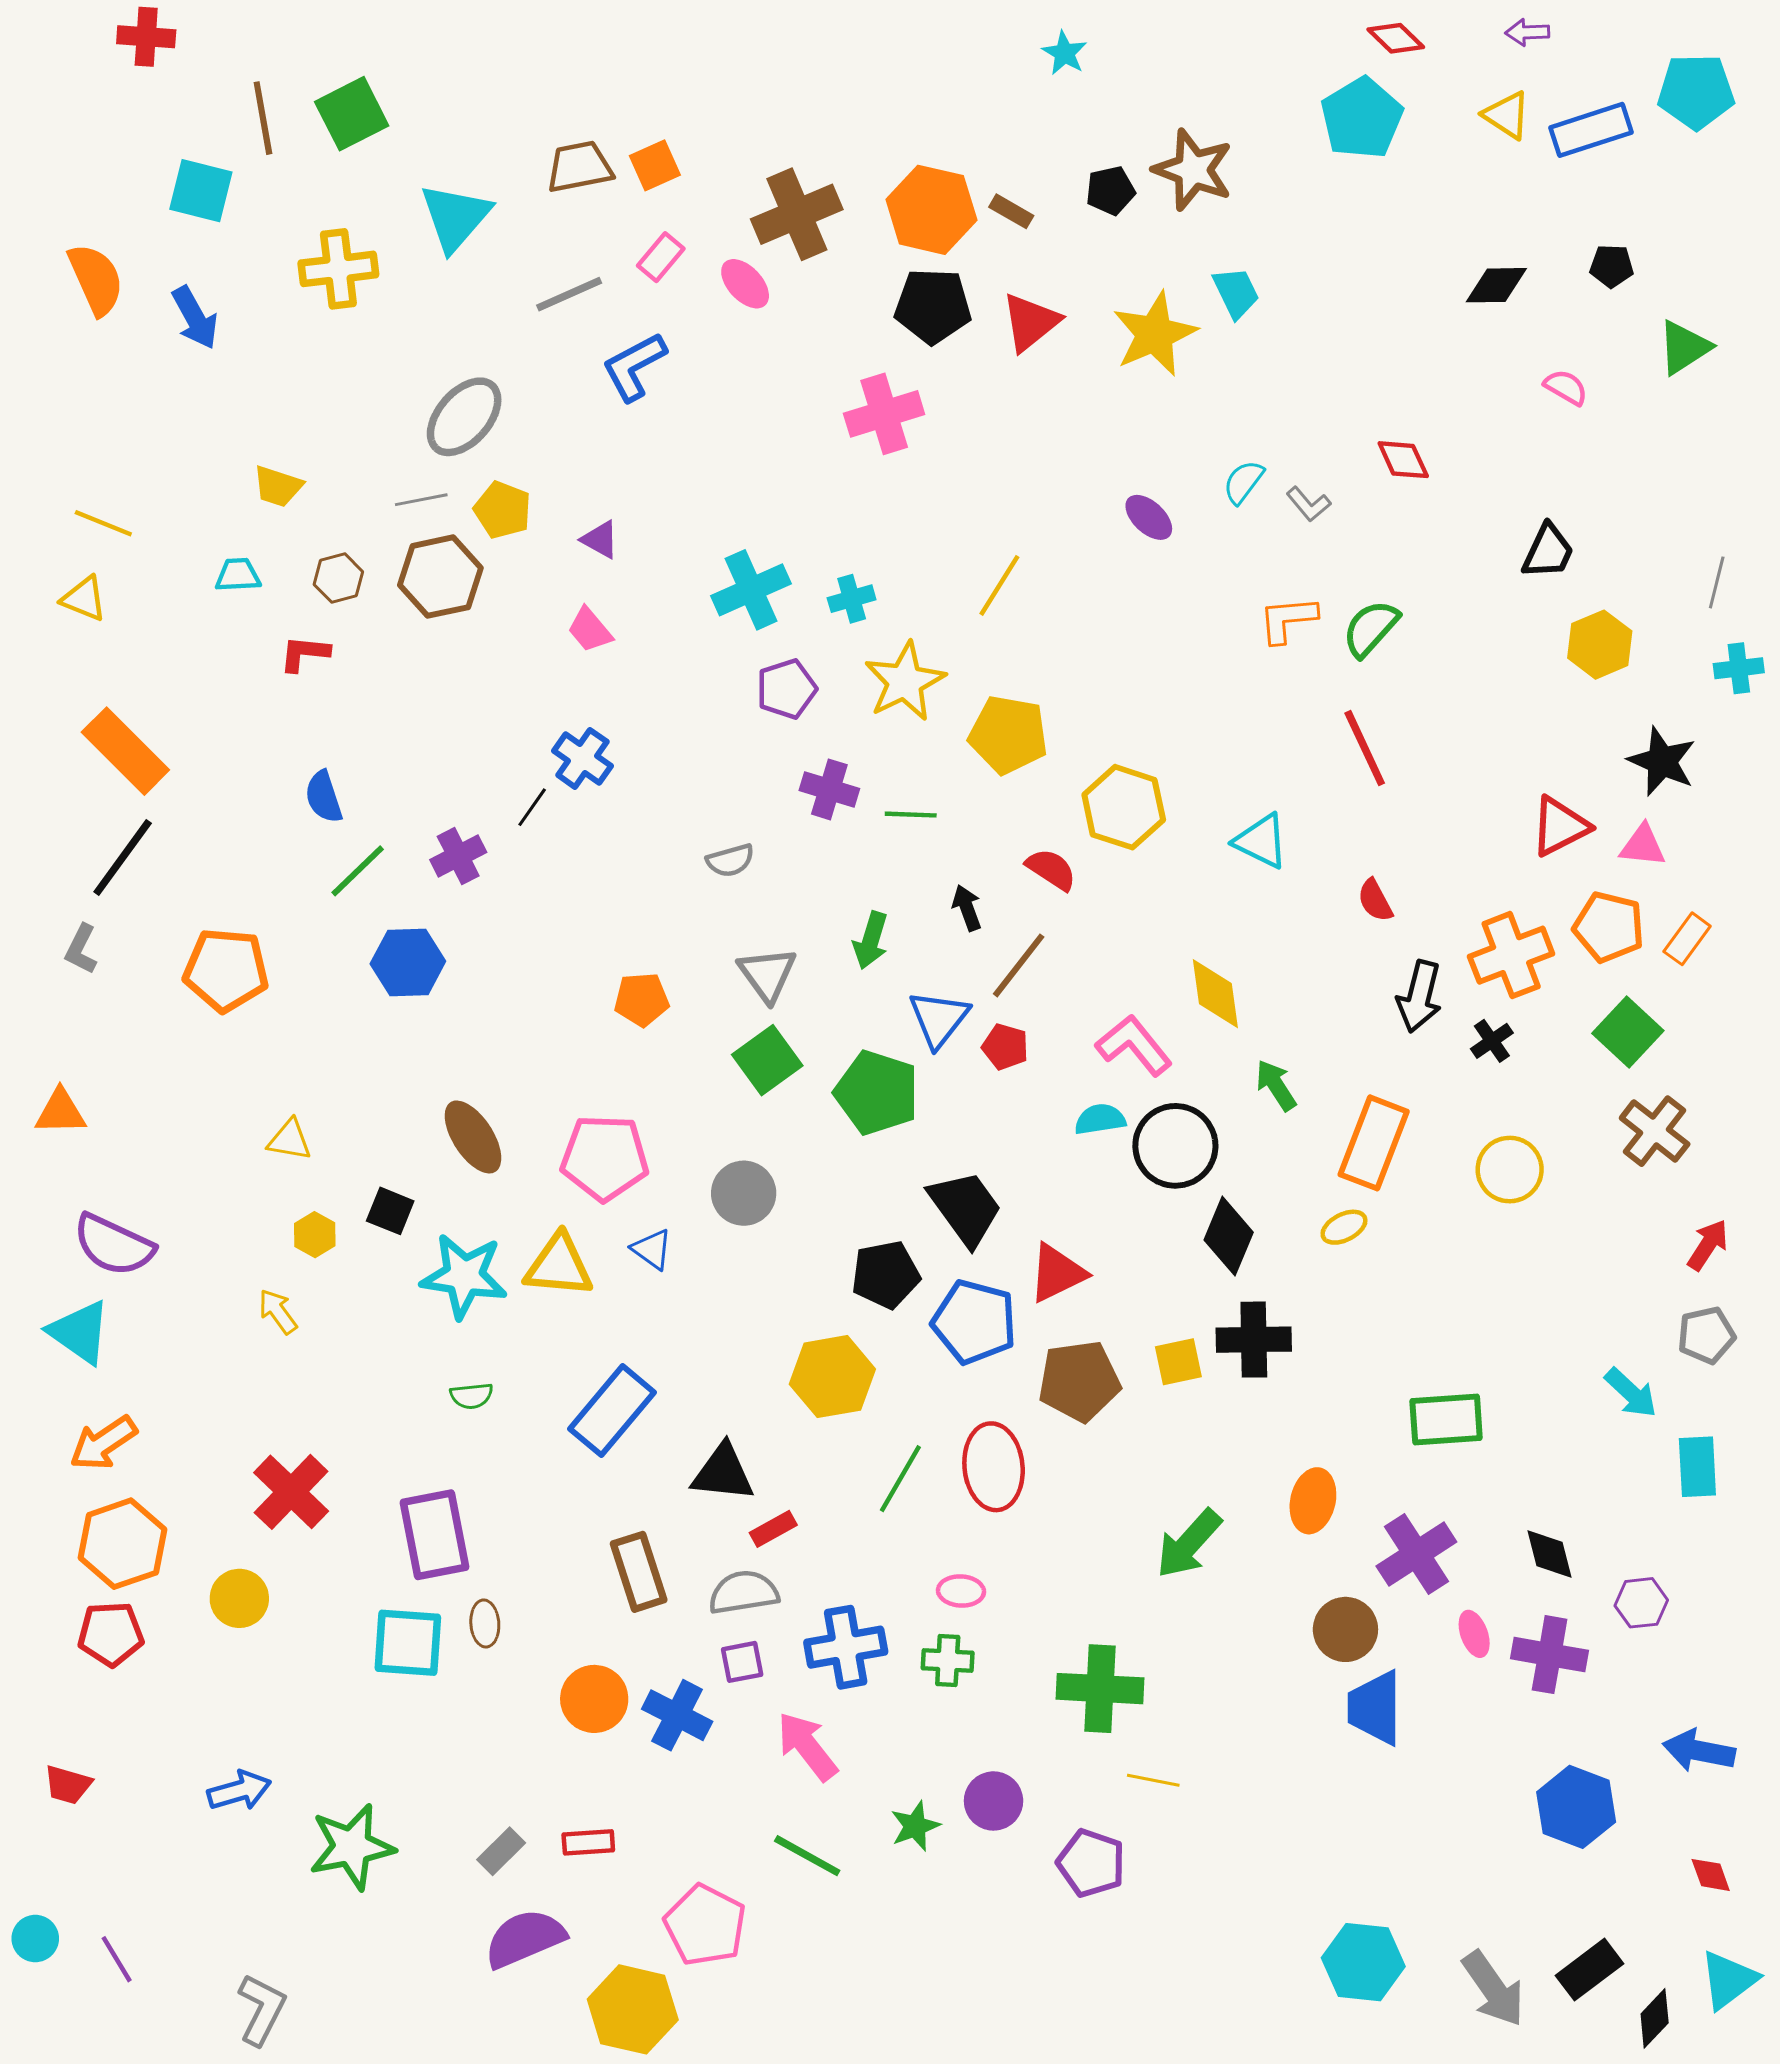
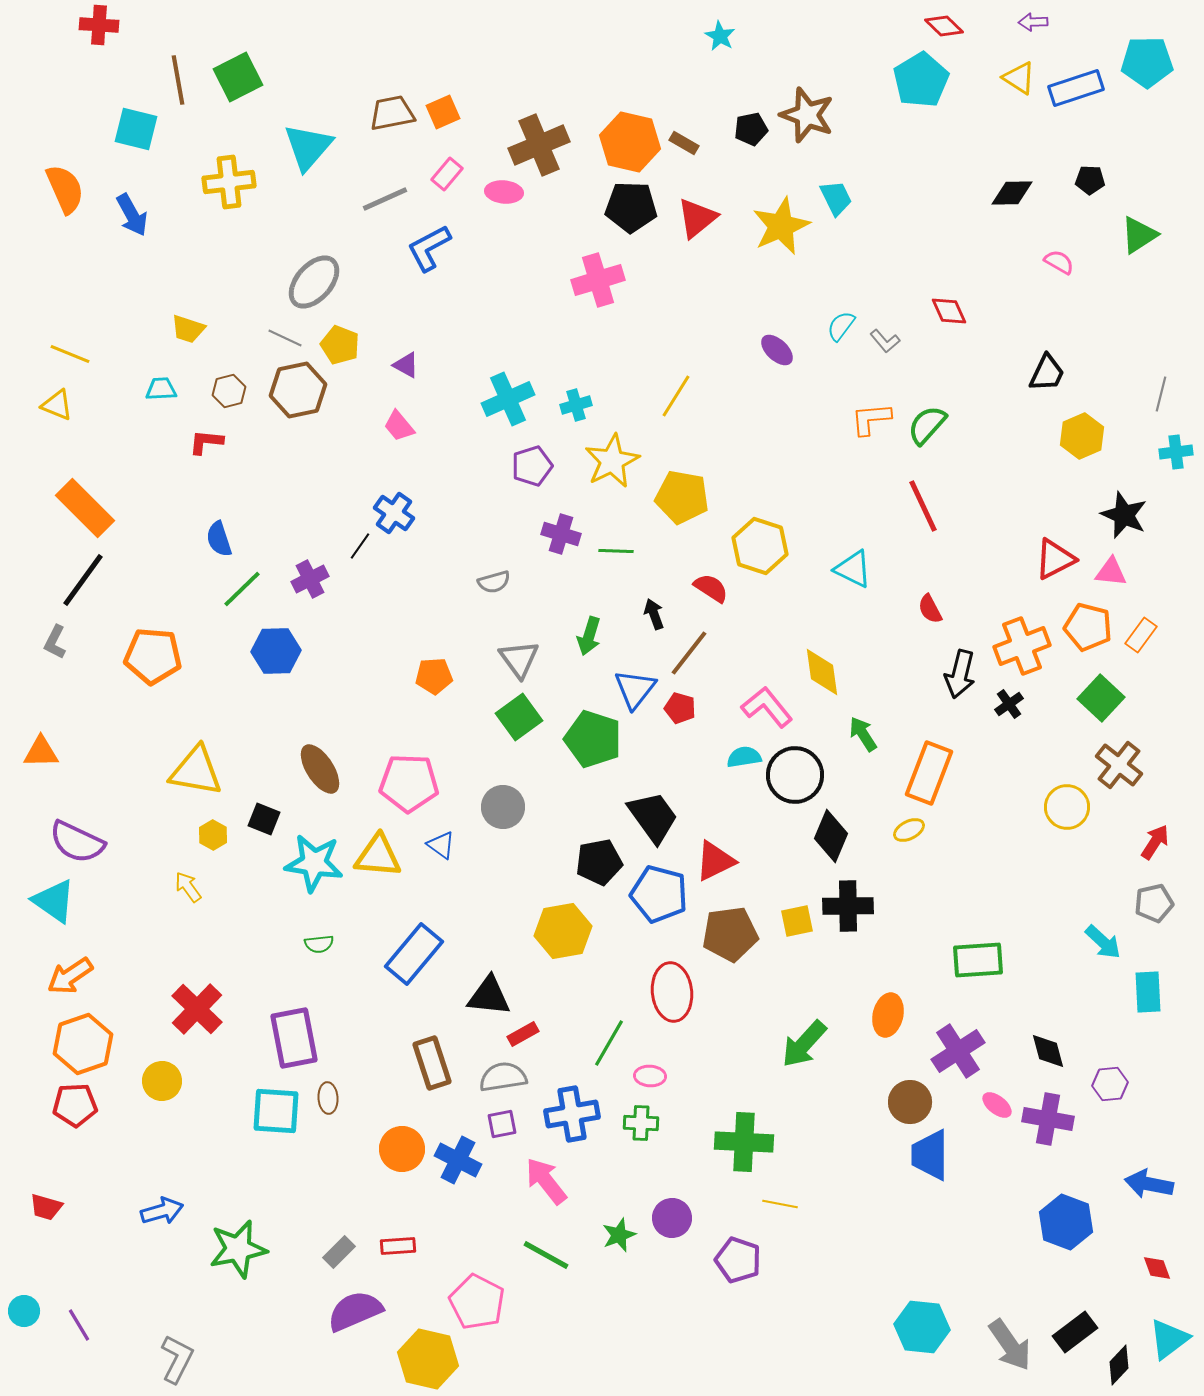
pink ellipse: (745, 284) -> (504, 192), turned -42
gray line: (421, 500) -> (285, 338), turned 36
yellow triangle: (290, 1140) -> (196, 771), size x1.8
yellow circle: (1510, 1170) -> (1067, 807), moved
green line: (900, 1479) -> (609, 1043), moved
pink ellipse: (1474, 1634) -> (997, 1105), turned -32

